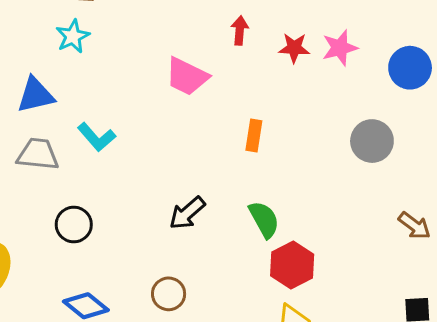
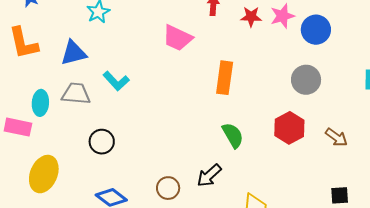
blue circle: (410, 68) -> (316, 30), moved
orange rectangle: (254, 136) -> (225, 78), size x1.5
black arrow: (187, 213) -> (209, 175), moved
red hexagon: (292, 265) -> (289, 128), moved

